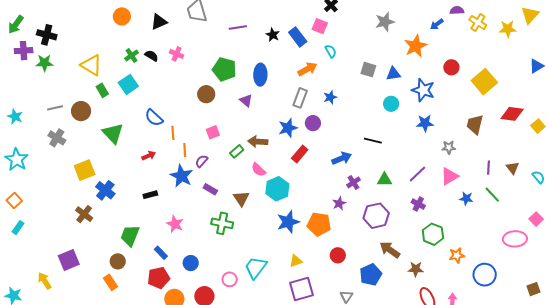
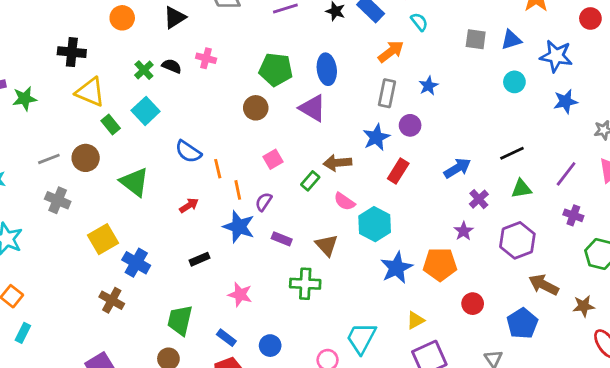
black cross: (47, 35) -> (72, 52), moved
purple triangle: (246, 101) -> (313, 108), size x1.5
black line: (373, 141) -> (512, 153), moved, turned -30

